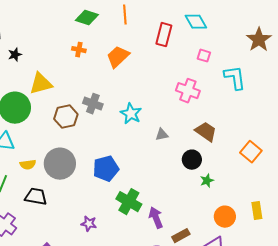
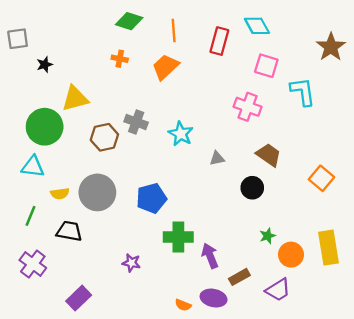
orange line: (125, 15) -> (174, 31), moved
pink square: (204, 56) -> (266, 66), size x1.5
green star: (207, 181) -> (268, 236), moved
green cross: (129, 202) -> (178, 237), turned -30
yellow rectangle: (257, 211) -> (329, 248), size x1.6

